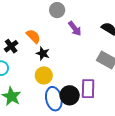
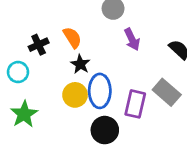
purple rectangle: (88, 89) -> (135, 104), moved
blue ellipse: (54, 99) -> (100, 91), moved

